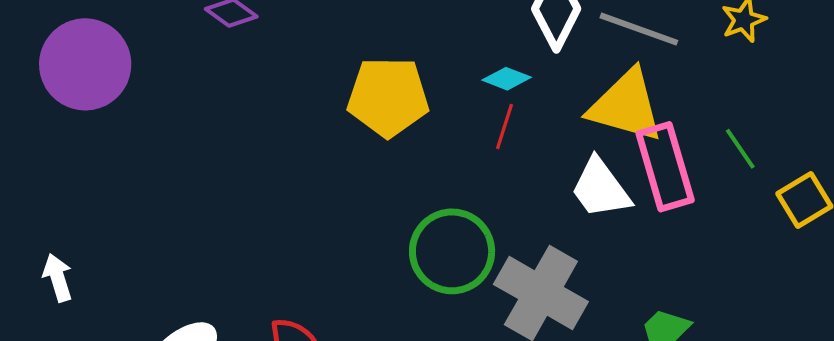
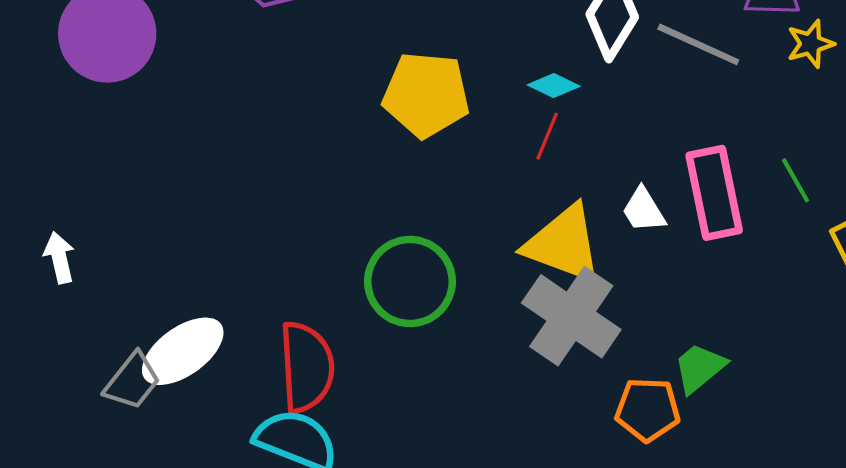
yellow triangle: (626, 106) -> (564, 244), moved
white trapezoid: (600, 188) -> (644, 210), size x0.7
green circle: (452, 251) -> (410, 281), moved

